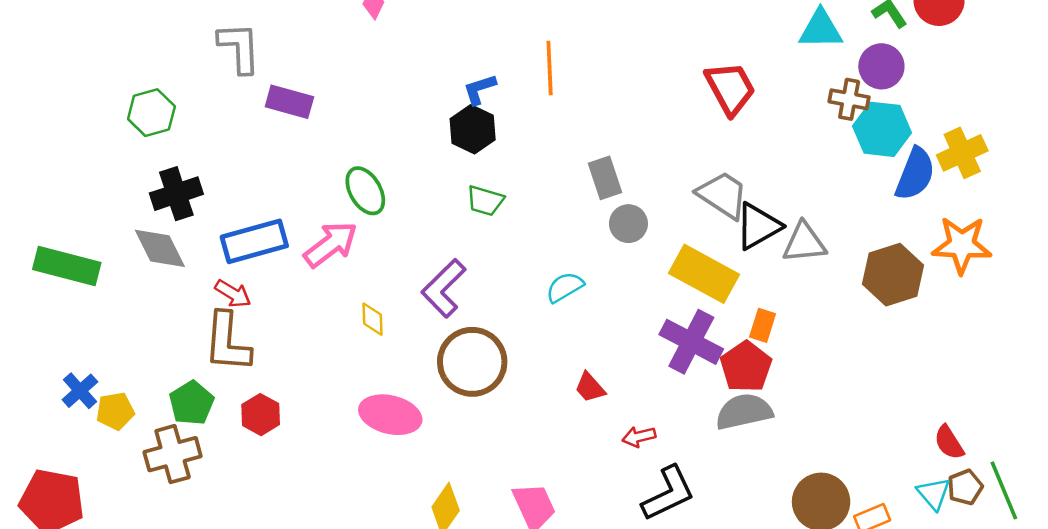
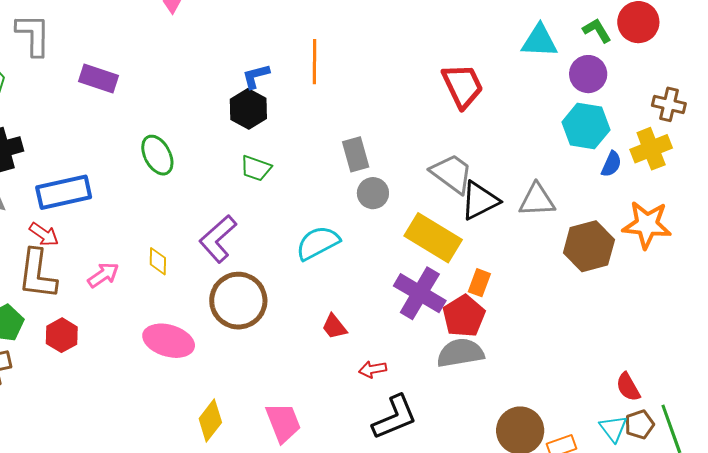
gray L-shape: (239, 48) -> (33, 35), moved
brown cross: (849, 99) -> (669, 104), moved
blue semicircle: (915, 174) -> (611, 164), size x0.6
gray triangle: (804, 243) -> (537, 200), moved
pink arrow: (331, 244) -> (103, 275), moved, size x0.7
cyan semicircle: (565, 287) -> (318, 243), size x1.4

